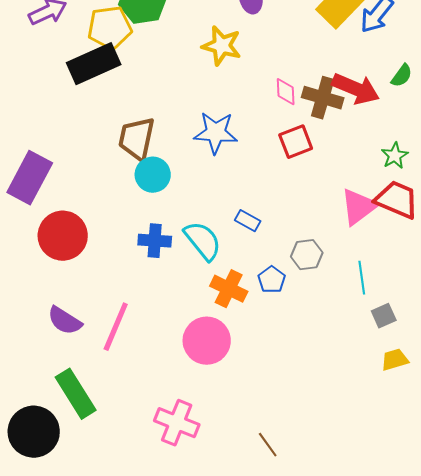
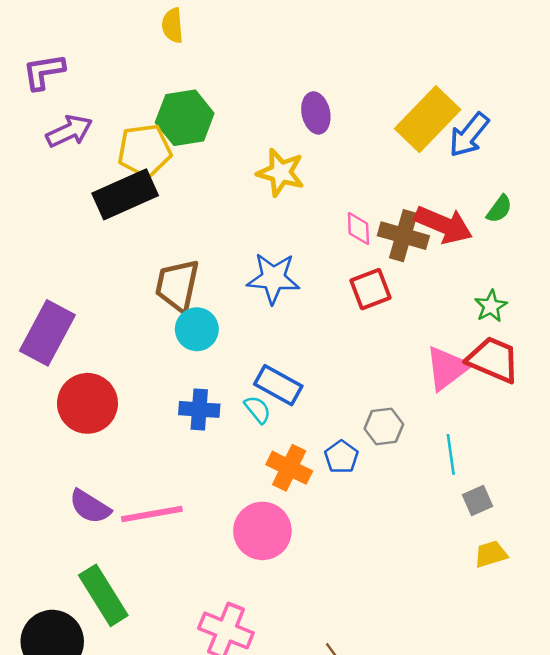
blue rectangle: (248, 221) -> (278, 385), moved, size x1.5
cyan semicircle: (203, 241) -> (258, 409), size x0.6
pink line: (116, 327) -> (152, 514), turned 57

